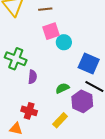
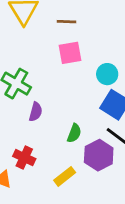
cyan circle: (64, 42) -> (107, 74), moved
green semicircle: (62, 88) -> (74, 133), turned 128

